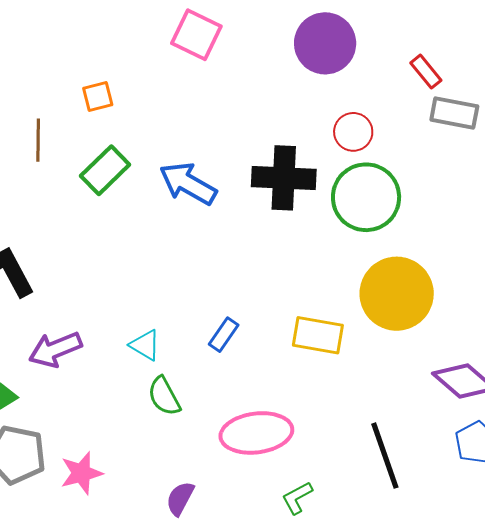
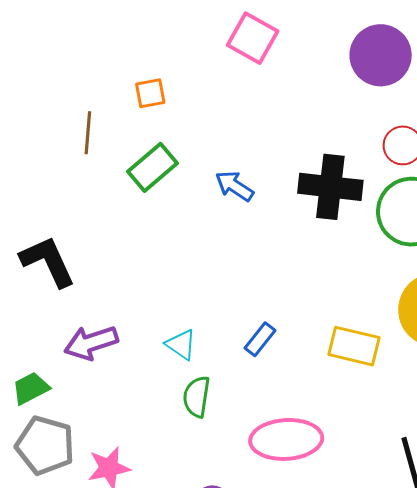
blue arrow: (188, 183) -> (234, 186), size x0.7
green semicircle: (164, 396) -> (197, 397), turned 33

